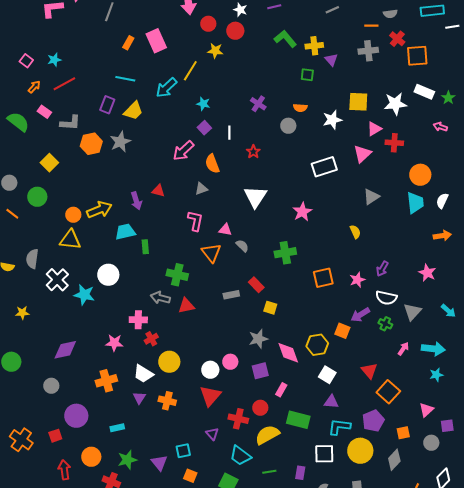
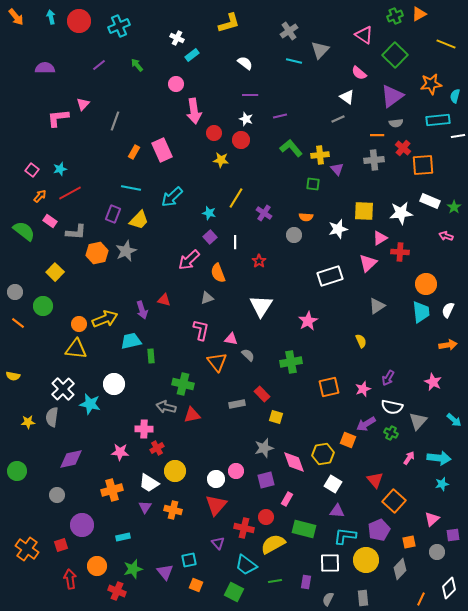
yellow line: (190, 71) -> (236, 198), moved
gray semicircle: (32, 259) -> (52, 417), moved

